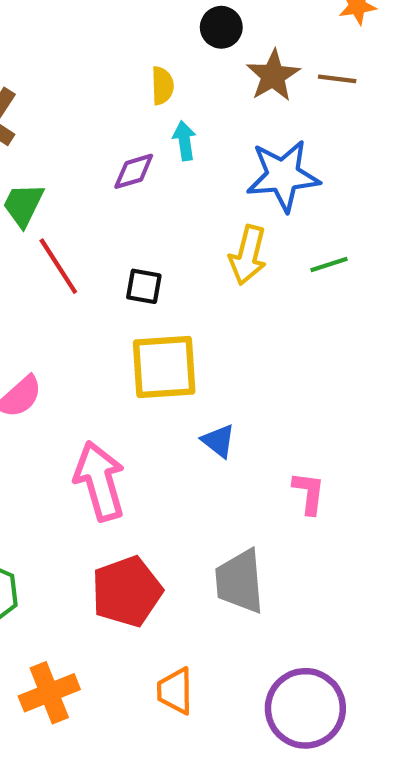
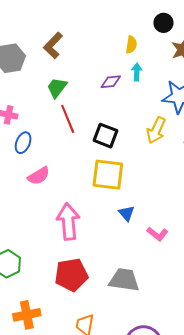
black square: (144, 286) -> (105, 136), size x1.4
pink L-shape: (309, 493) -> (157, 234), moved, turned 110
gray trapezoid: (240, 581) -> (124, 280), turned 92

